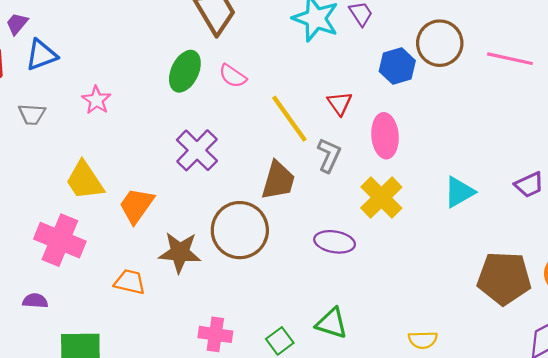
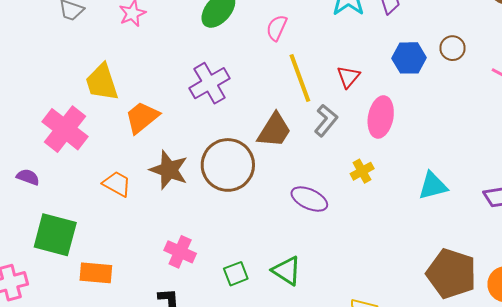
brown circle: (440, 43) -> (453, 48), size x0.6
pink semicircle: (233, 76) -> (277, 28), moved, turned 64
yellow cross: (381, 197) -> (362, 171), size x0.6

